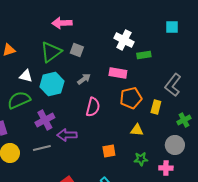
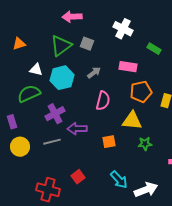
white cross: (124, 40) -> (123, 29), moved
green rectangle: (144, 55) -> (154, 49), turned 40
yellow triangle: (137, 130) -> (132, 121), moved, size x1.5
orange square: (109, 151) -> (109, 142), moved
green star: (141, 159) -> (145, 144), moved

